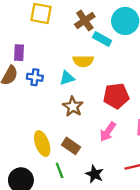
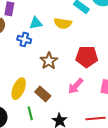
blue cross: (35, 77) -> (24, 39), moved
cyan triangle: (67, 78) -> (36, 23), moved
yellow ellipse: (42, 144) -> (19, 89), turned 35

